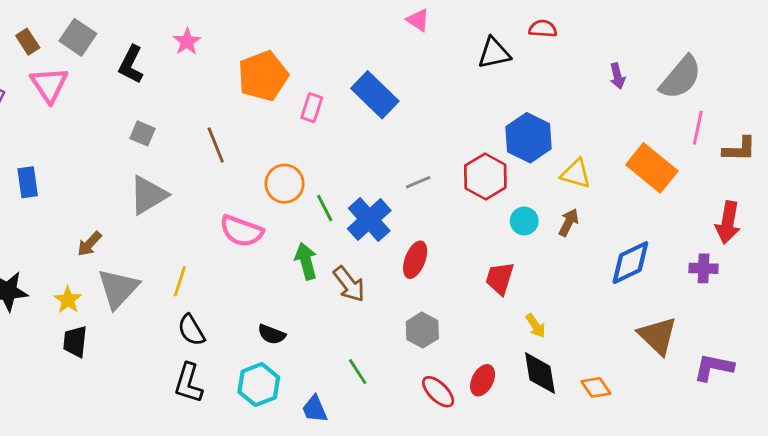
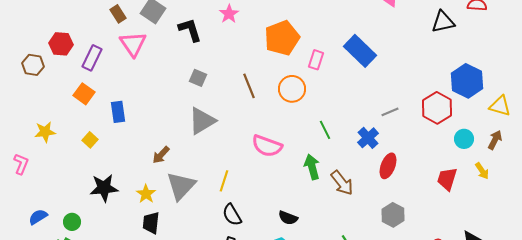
black L-shape: (131, 65) -> (190, 30), turned 136
orange circle: (285, 184) -> (292, 89), moved
blue cross: (369, 220) -> (368, 138), moved, size x0.7
yellow arrow: (536, 326) -> (482, 171), moved

